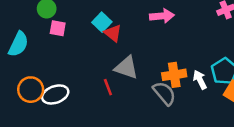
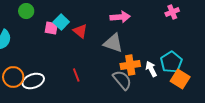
cyan square: (102, 22) -> (61, 22), moved
pink square: (58, 28) -> (51, 28), moved
gray triangle: (126, 67) -> (113, 43), moved

